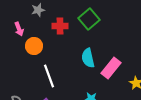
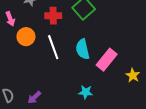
white line: (49, 76) -> (53, 47), moved

